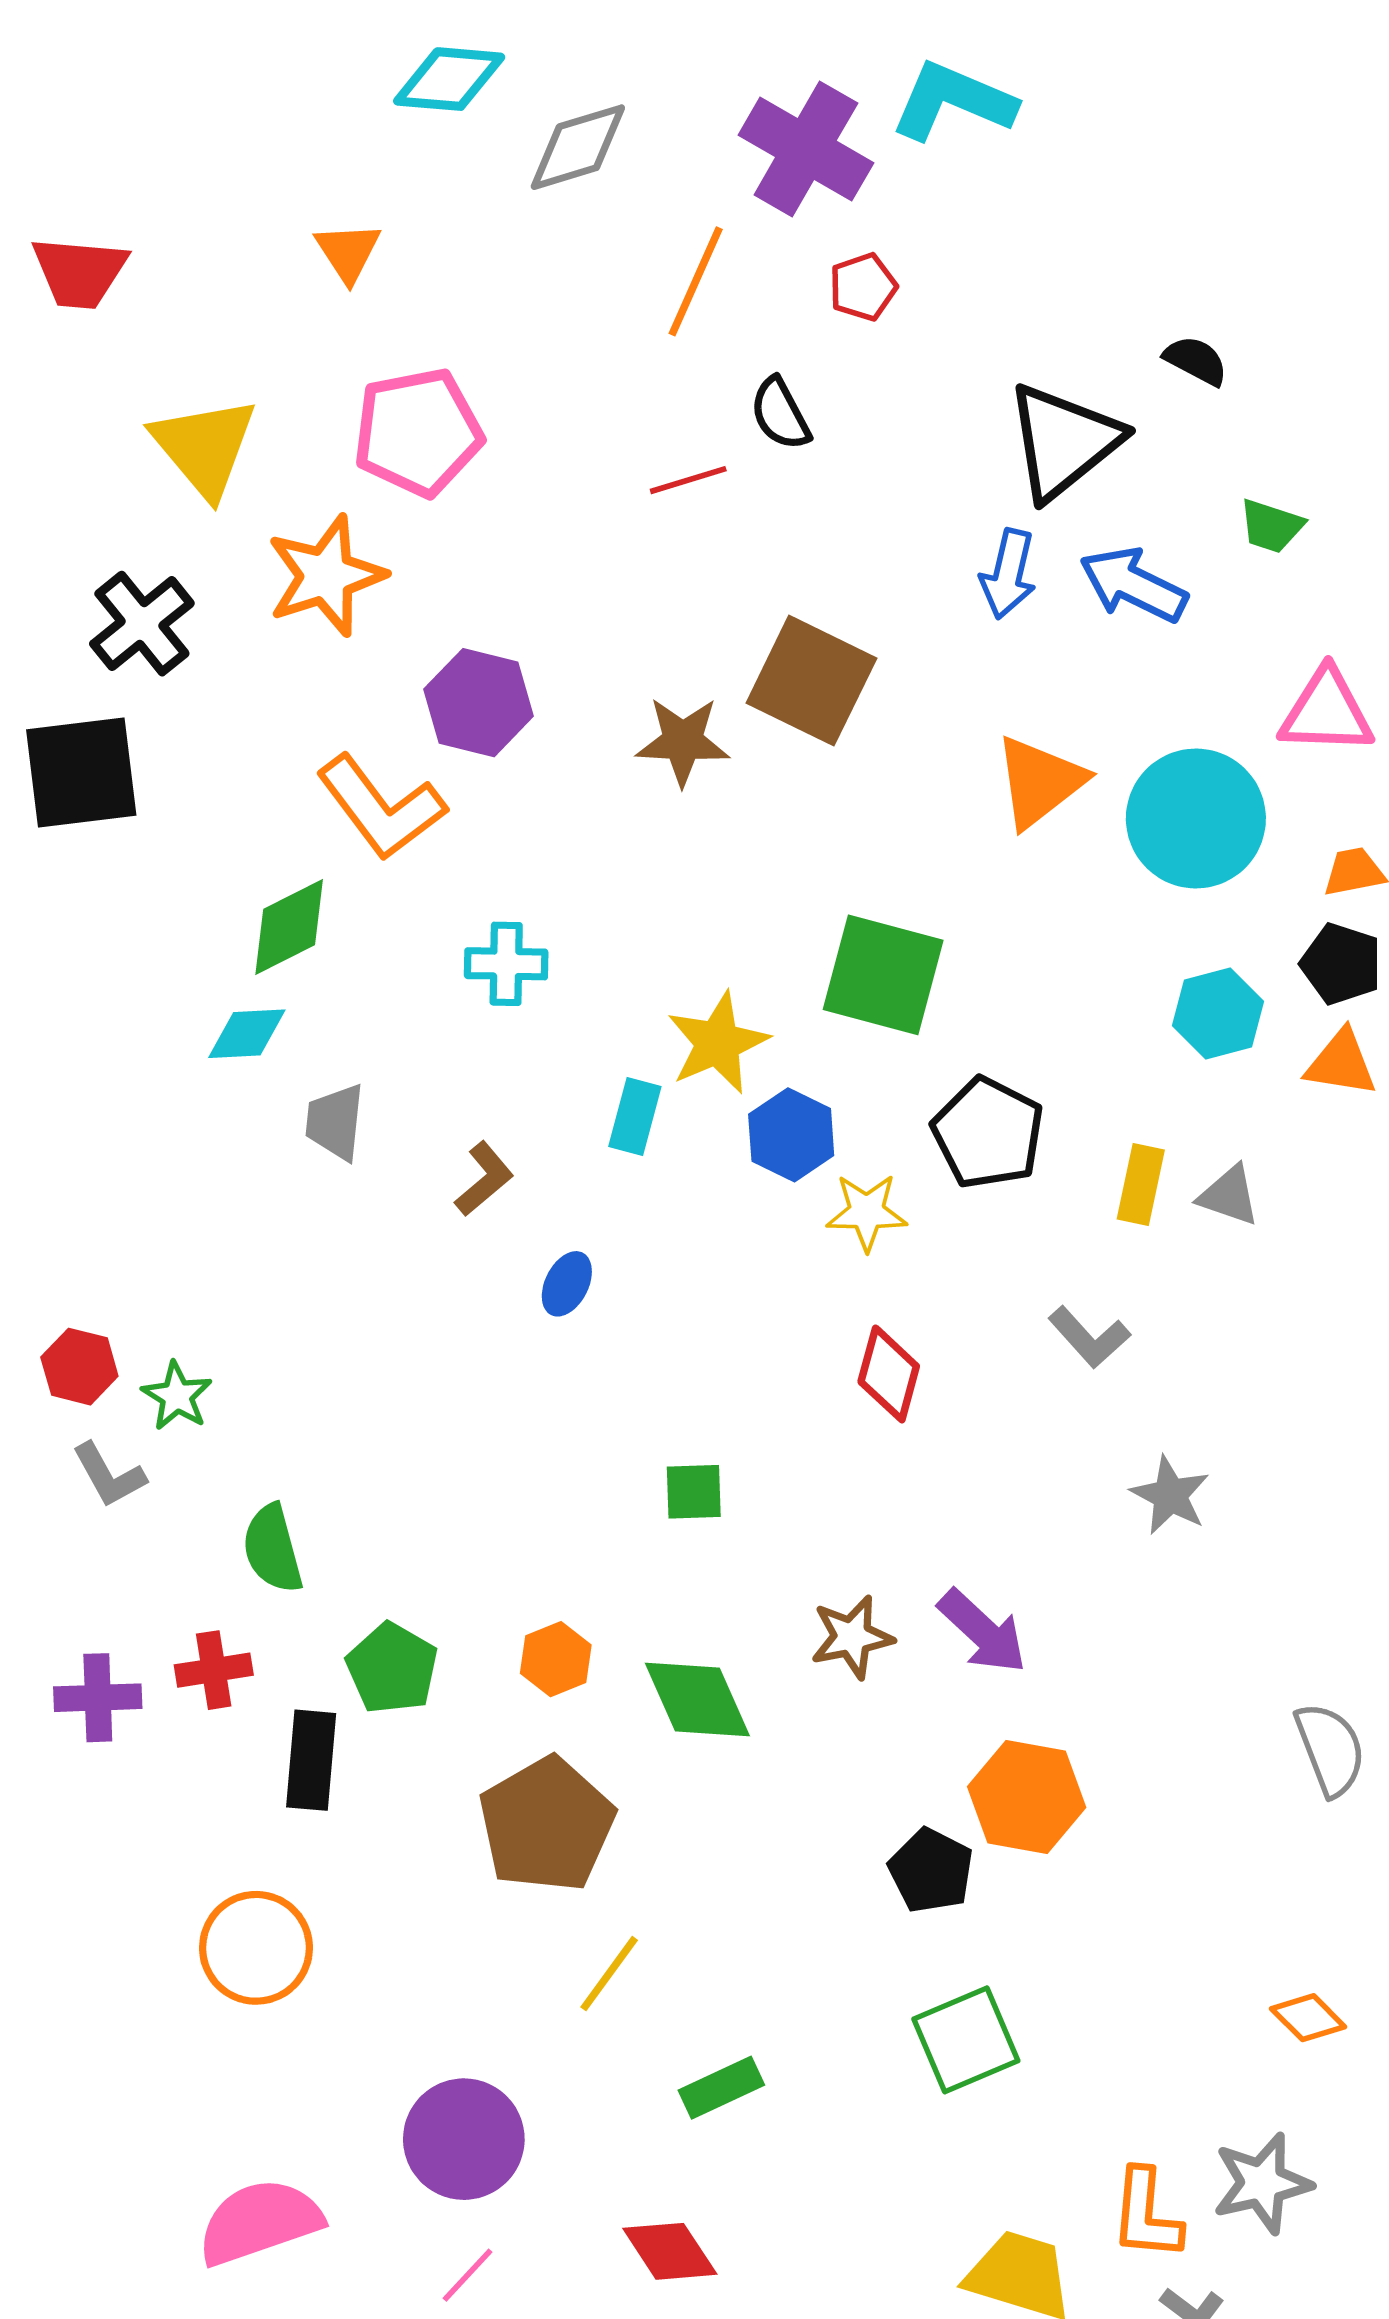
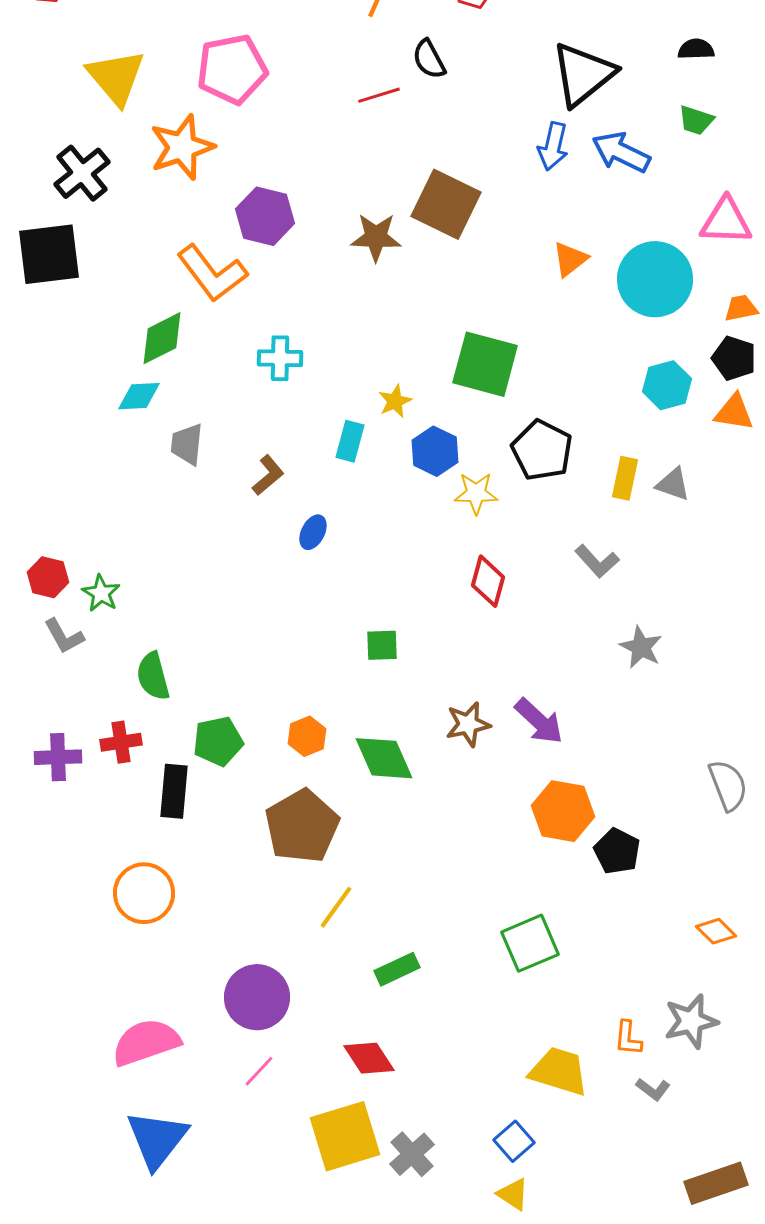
black semicircle: (1196, 361) -> (696, 49), moved, turned -30
orange triangle: (1040, 782) -> (570, 259), size x0.7
yellow star: (718, 1043) -> (395, 401), size x0.6
green pentagon: (392, 1668) -> (218, 741), turned 30
black pentagon: (931, 1871) -> (617, 851), moved
orange L-shape: (1146, 2215) -> (628, 1038), size x0.7

